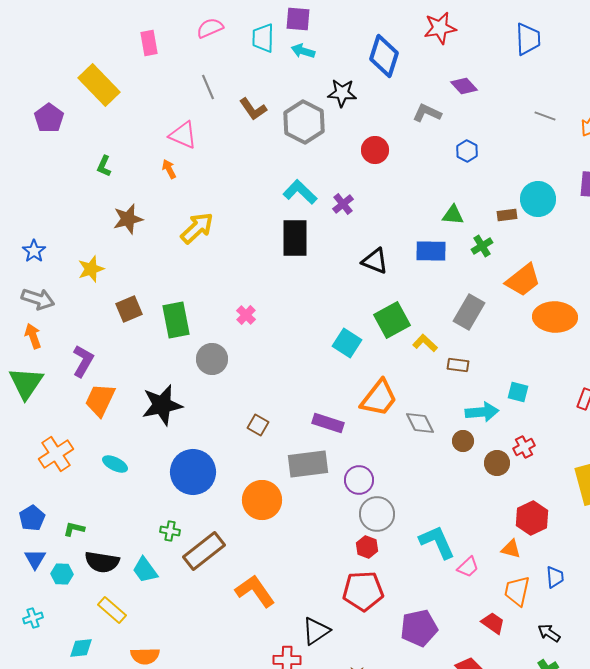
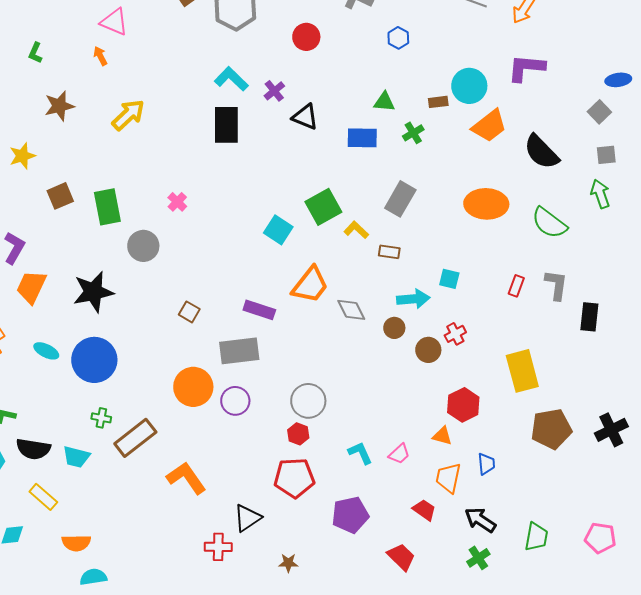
black triangle: (375, 261) -> (305, 117), moved
orange trapezoid: (523, 280) -> (489, 126), moved
blue circle: (193, 472) -> (94, 360), moved
purple circle: (359, 480) -> (235, 401), moved
cyan L-shape: (437, 542) -> (360, 453), moved, size x0.7
cyan trapezoid: (145, 570) -> (76, 457), turned -40
black arrow: (549, 633) -> (480, 520), size x1.4

